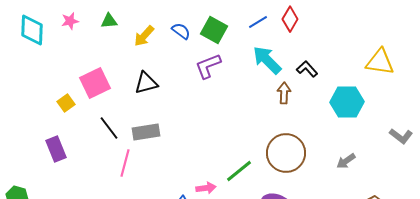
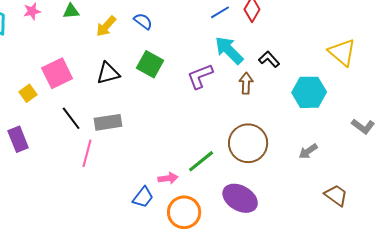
green square: (214, 30) -> (150, 64), moved
yellow triangle: (380, 62) -> (342, 52), turned 32
purple L-shape: (208, 66) -> (200, 76), moved

